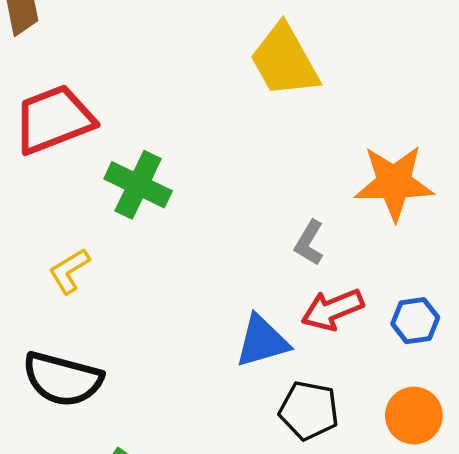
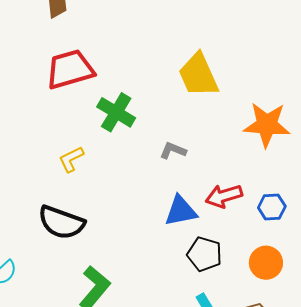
yellow trapezoid: (284, 61) -> (198, 75), moved
gray L-shape: (309, 243) -> (173, 151), moved, turned 76

